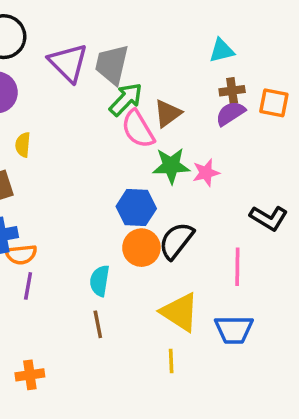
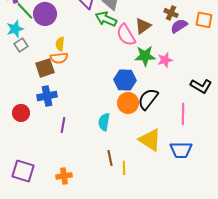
brown cross: (232, 91) -> (171, 13), moved, turned 32
green arrow: (126, 99) -> (106, 19), moved, turned -110
orange semicircle: (21, 255) -> (59, 58), moved
brown line: (98, 324) -> (110, 158), moved
yellow line: (171, 361) -> (124, 168), moved

